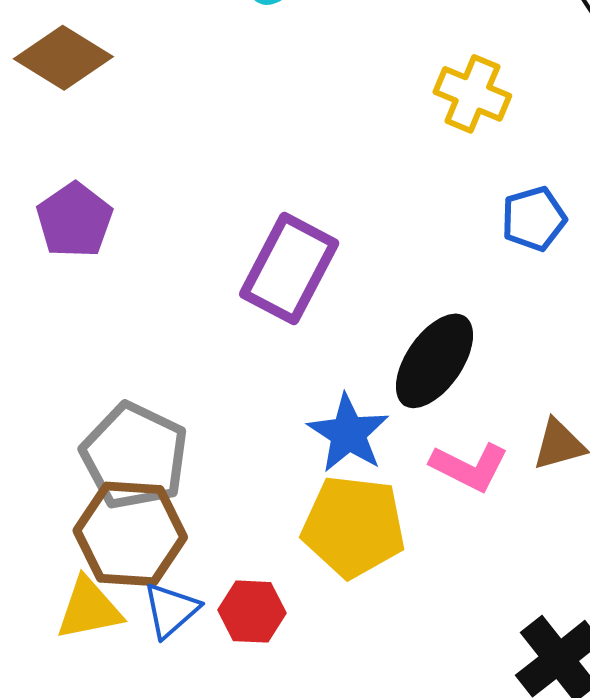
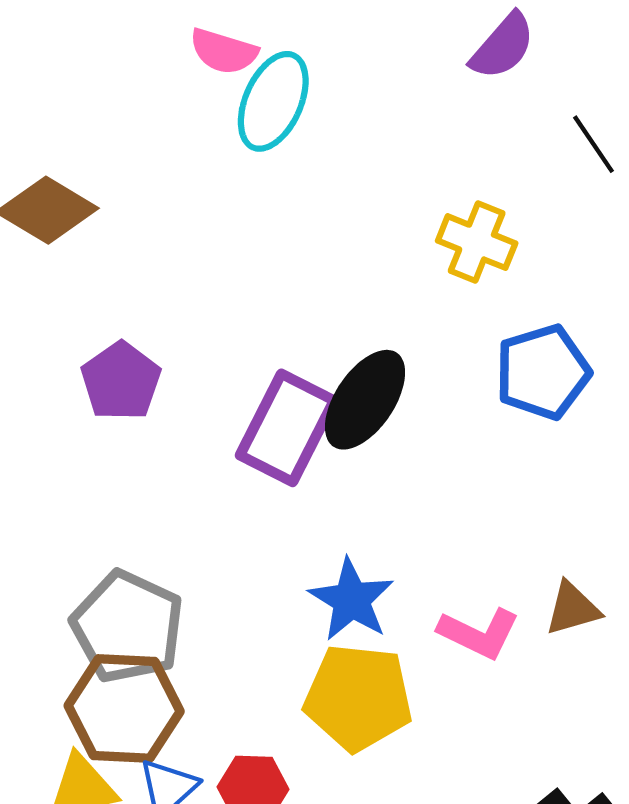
blue pentagon: (534, 219) -> (543, 372), size x1.4
purple pentagon: (75, 220) -> (121, 381), moved
black ellipse: (434, 361) -> (365, 400), moved

